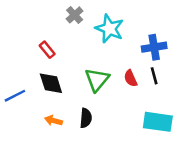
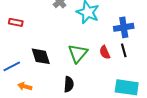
red rectangle: (47, 50) -> (16, 22), moved, turned -40
orange arrow: (53, 121) -> (25, 86), moved

